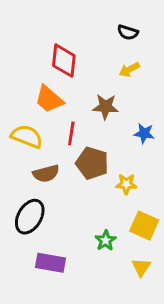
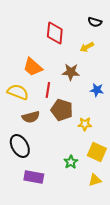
black semicircle: (128, 32) -> (95, 22), moved
red diamond: (64, 61) -> (55, 33), moved
black ellipse: (30, 217) -> (20, 146), turned -60
yellow triangle: (141, 267) -> (95, 180), turned 40

